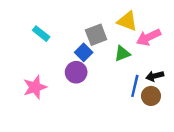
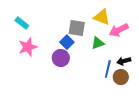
cyan rectangle: (41, 34) -> (22, 23), moved
gray square: (96, 35) -> (77, 28), turned 30
pink star: (35, 87) -> (28, 47), moved

